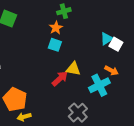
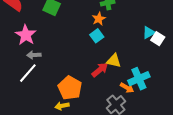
cyan square: (55, 45) -> (97, 36), turned 32
orange arrow: (111, 71) -> (127, 88), moved
orange pentagon: (15, 99) -> (70, 88), moved

